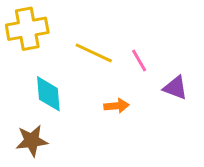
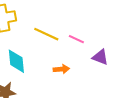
pink line: (139, 60) -> (76, 39), turned -35

